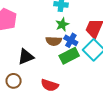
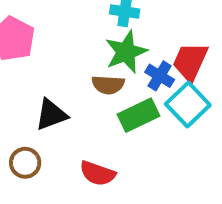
green star: (62, 24) -> (126, 52), size x1.5
blue cross: (71, 40) -> (160, 76), moved

